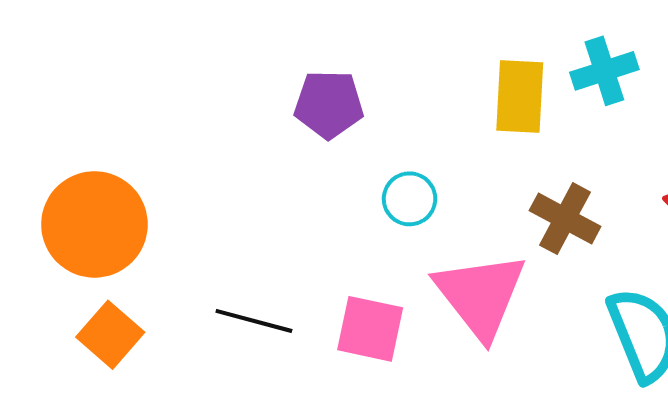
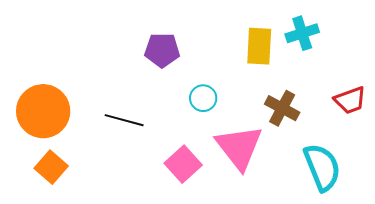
black line: (254, 321) -> (124, 120), moved
pink square: (370, 329) -> (183, 164), turned 36

